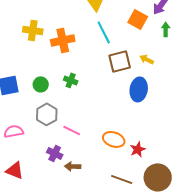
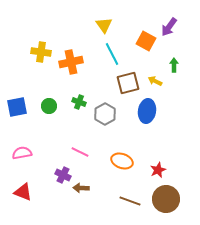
green arrow: (166, 29) -> (174, 65), moved
gray hexagon: (47, 114) -> (105, 114), moved
red star: (138, 149) -> (158, 170), moved

